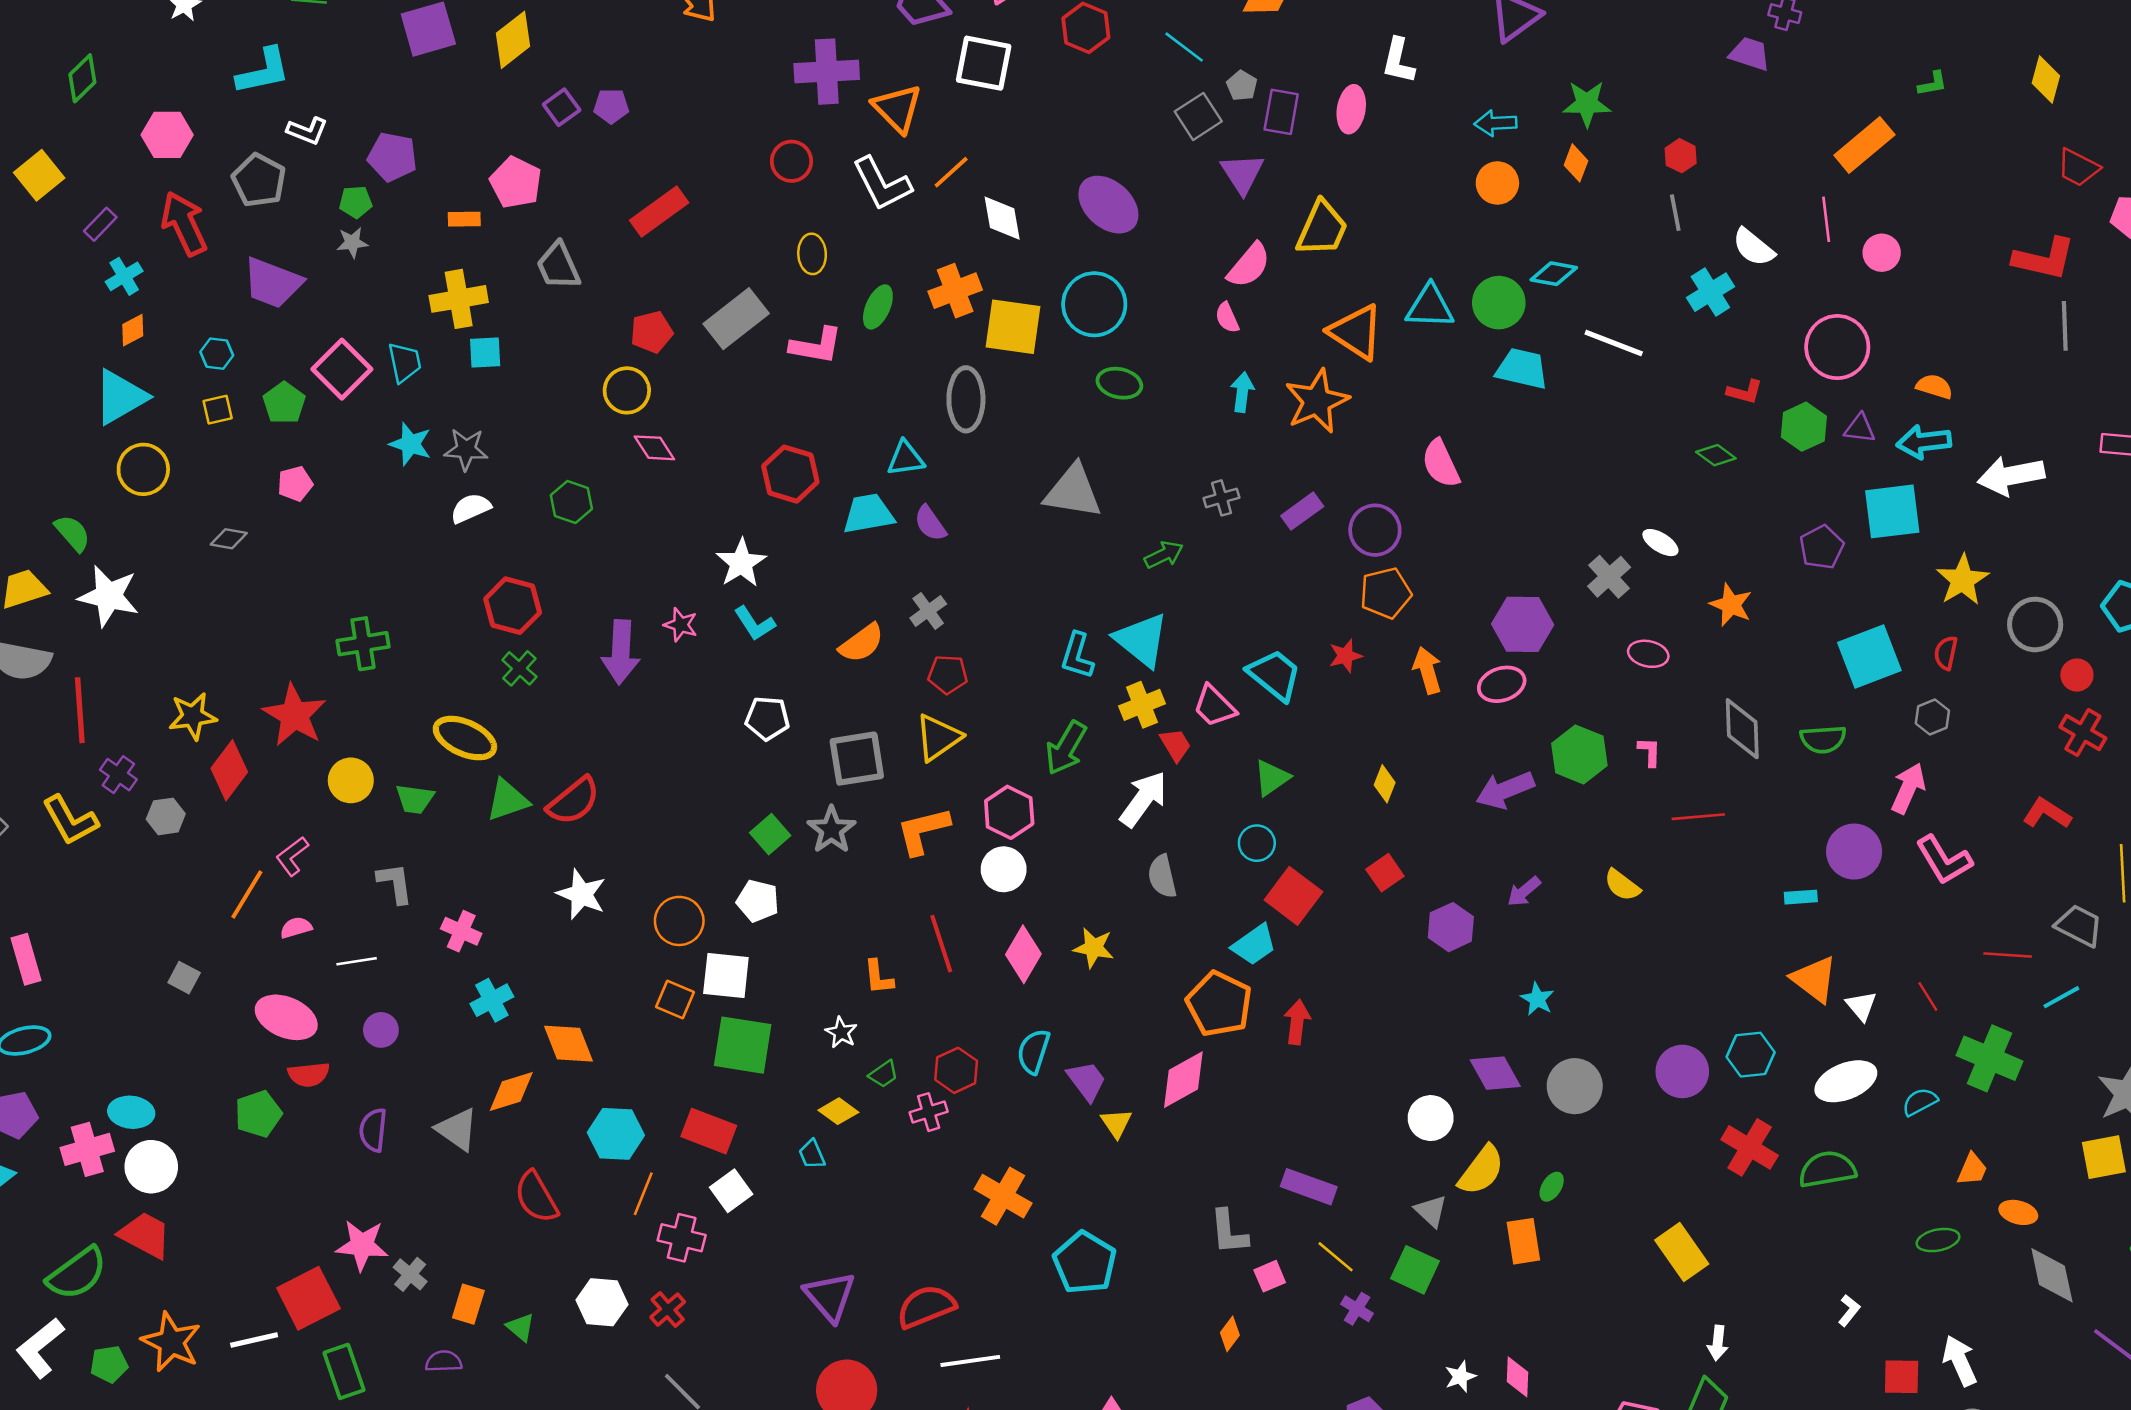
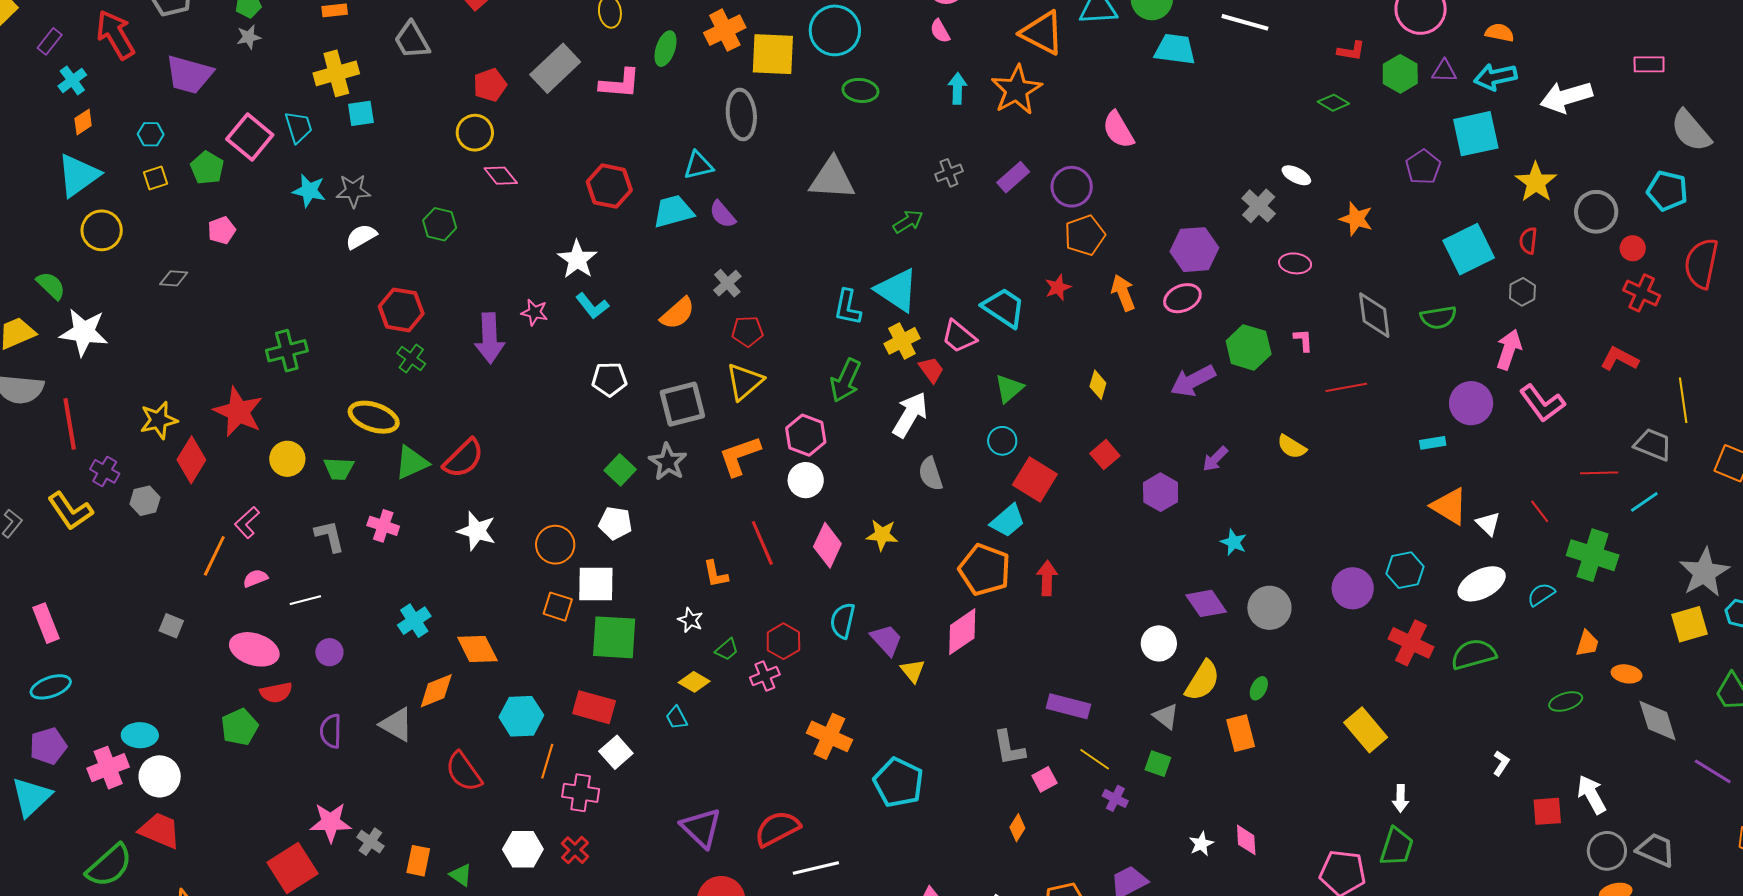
pink cross: (461, 931) -> (383, 526), moved
green square: (1415, 1270) -> (1158, 764), size x0.7

